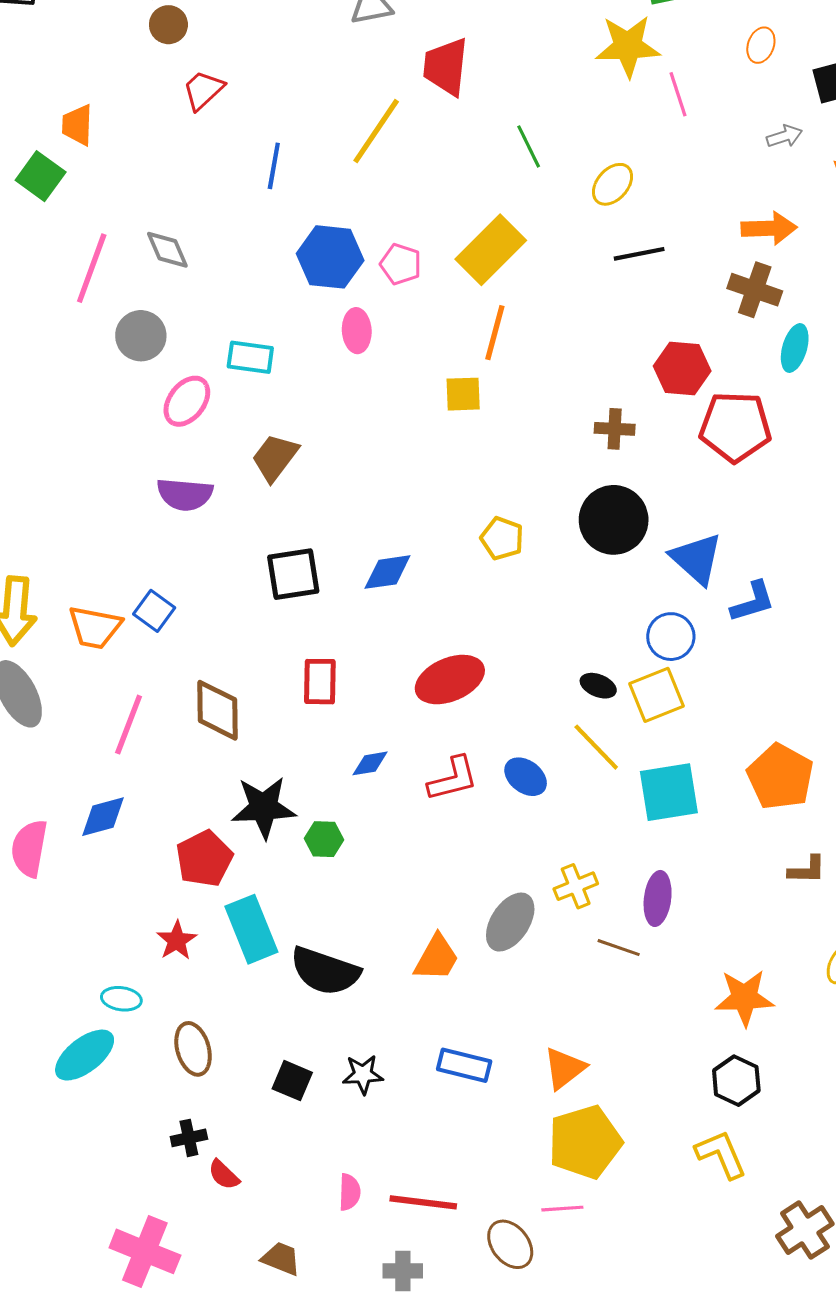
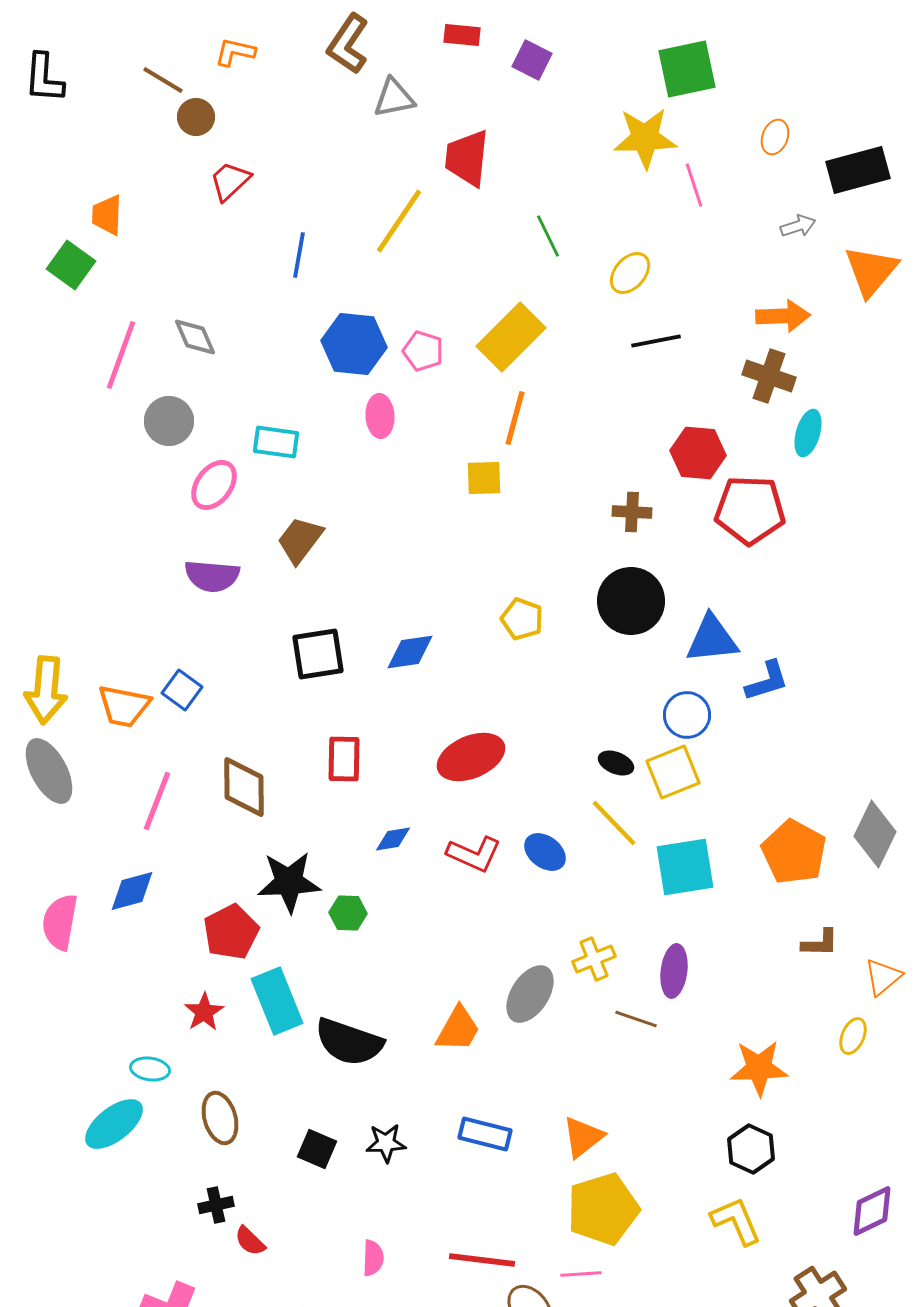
blue triangle: (696, 559) -> (712, 639), turned -48
red L-shape: (453, 779) -> (474, 854), turned 38
red line: (423, 1202) -> (482, 1260), moved

